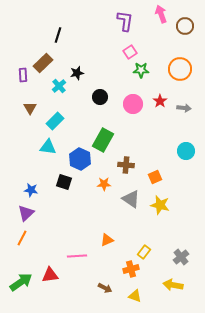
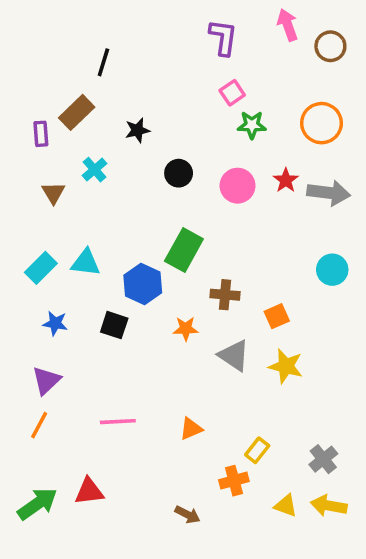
cyan cross: (59, 86) -> (95, 170), moved
gray arrow: (184, 108) -> (329, 193), size x1.6
cyan rectangle: (55, 121) -> (41, 268), moved
blue star: (31, 190) -> (55, 323), moved
pink line: (77, 256) -> (118, 422), moved
yellow arrow: (173, 285) -> (329, 506), moved
yellow triangle: (135, 296) -> (286, 506), moved

